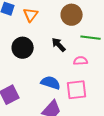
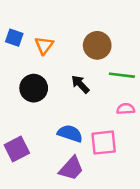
pink semicircle: (81, 61) -> (126, 109), moved

